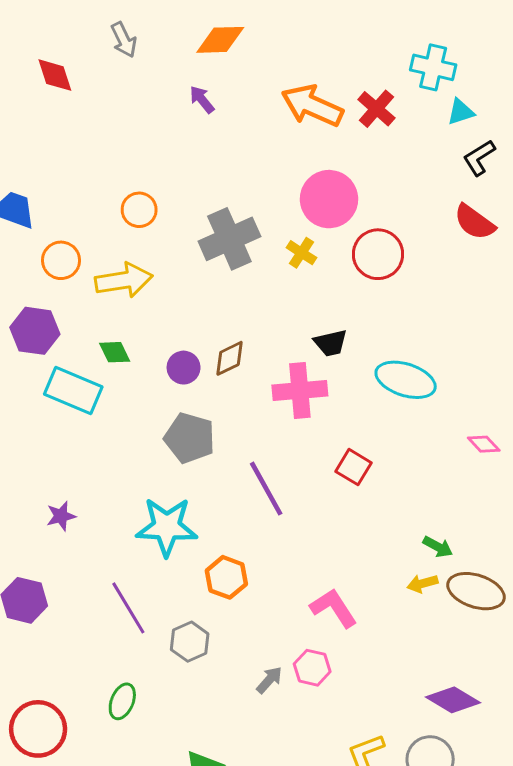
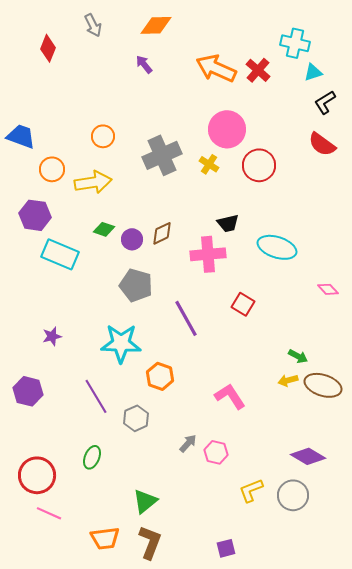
red diamond: (55, 75) -> (48, 48), turned 40
green diamond: (115, 352) -> (104, 229), moved, turned -45
pink hexagon: (312, 668) -> (216, 452), moved

